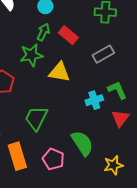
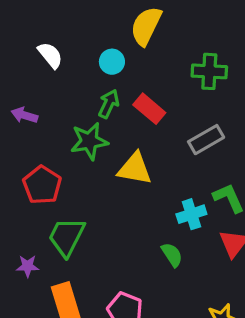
green trapezoid: (36, 118) -> (67, 237), moved
green semicircle: (82, 143) -> (172, 255), moved, size x0.6

